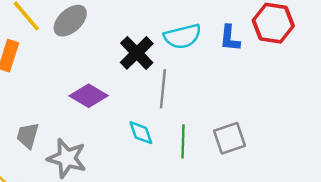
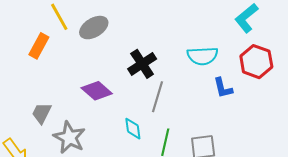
cyan semicircle: (183, 36) -> (203, 56), moved
blue L-shape: (230, 38) -> (223, 88), moved, turned -30

